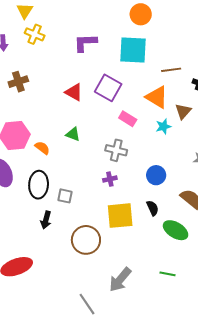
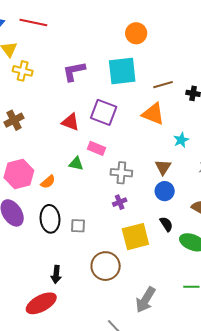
orange circle: (141, 14) -> (136, 33), moved
brown triangle: (183, 111) -> (163, 167), moved
pink rectangle: (128, 119) -> (97, 148), moved
cyan star: (163, 126) -> (181, 140), moved
orange semicircle: (42, 148) -> (48, 182), turned 112
black arrow: (46, 220) -> (56, 274), moved

